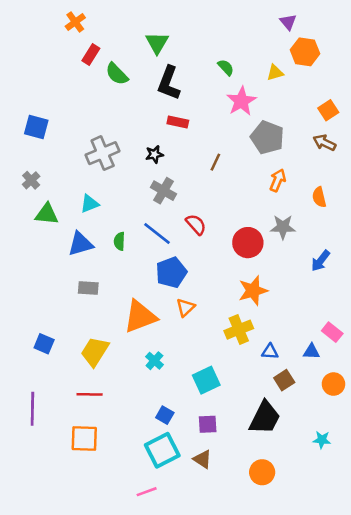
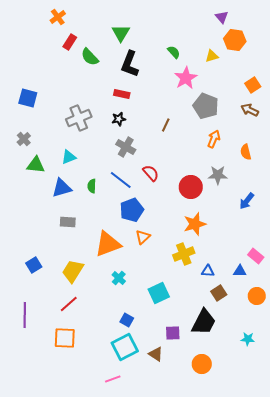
red rectangle: (178, 122) -> (122, 94), moved
blue square: (44, 344) -> (34, 265), turned 35
red line: (90, 394) -> (69, 304), turned -42
purple square: (208, 424) -> (173, 333), moved

